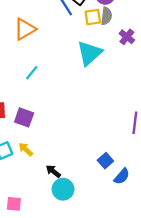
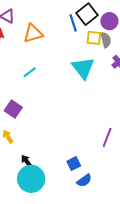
gray semicircle: (106, 16) -> (106, 40), turned -35
cyan triangle: (89, 53) -> (83, 68), turned -40
cyan circle: (63, 189) -> (31, 179), size x1.4

